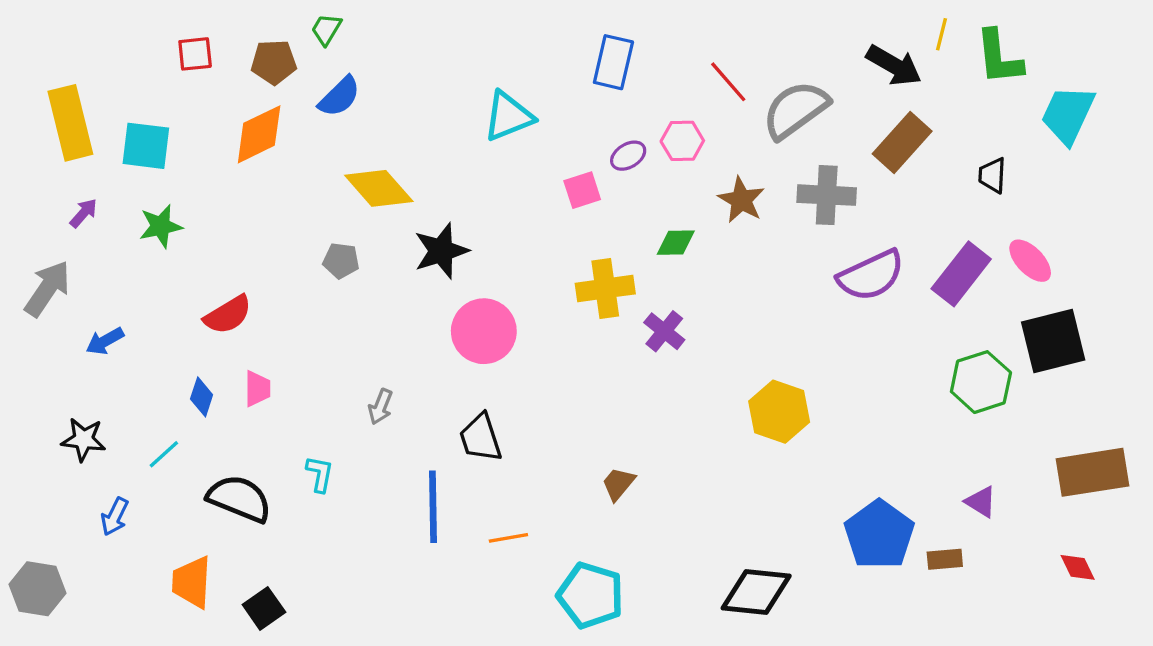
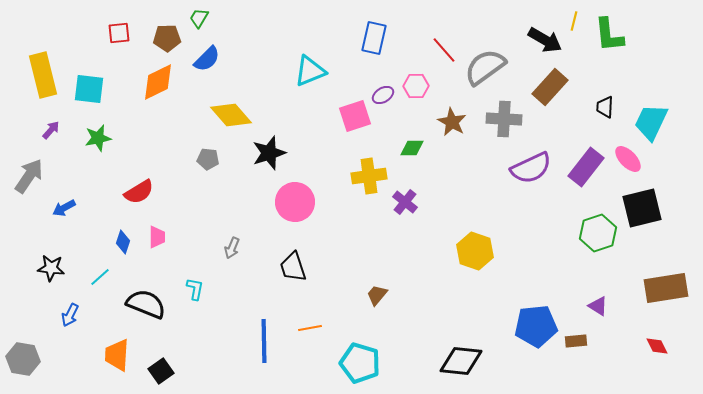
cyan trapezoid: (1068, 115) -> (651, 122), moved
pink square: (582, 190) -> (355, 116), size x1.4
blue line: (433, 507) -> (264, 341), moved
blue pentagon: (879, 535) -> (536, 326), turned 30

